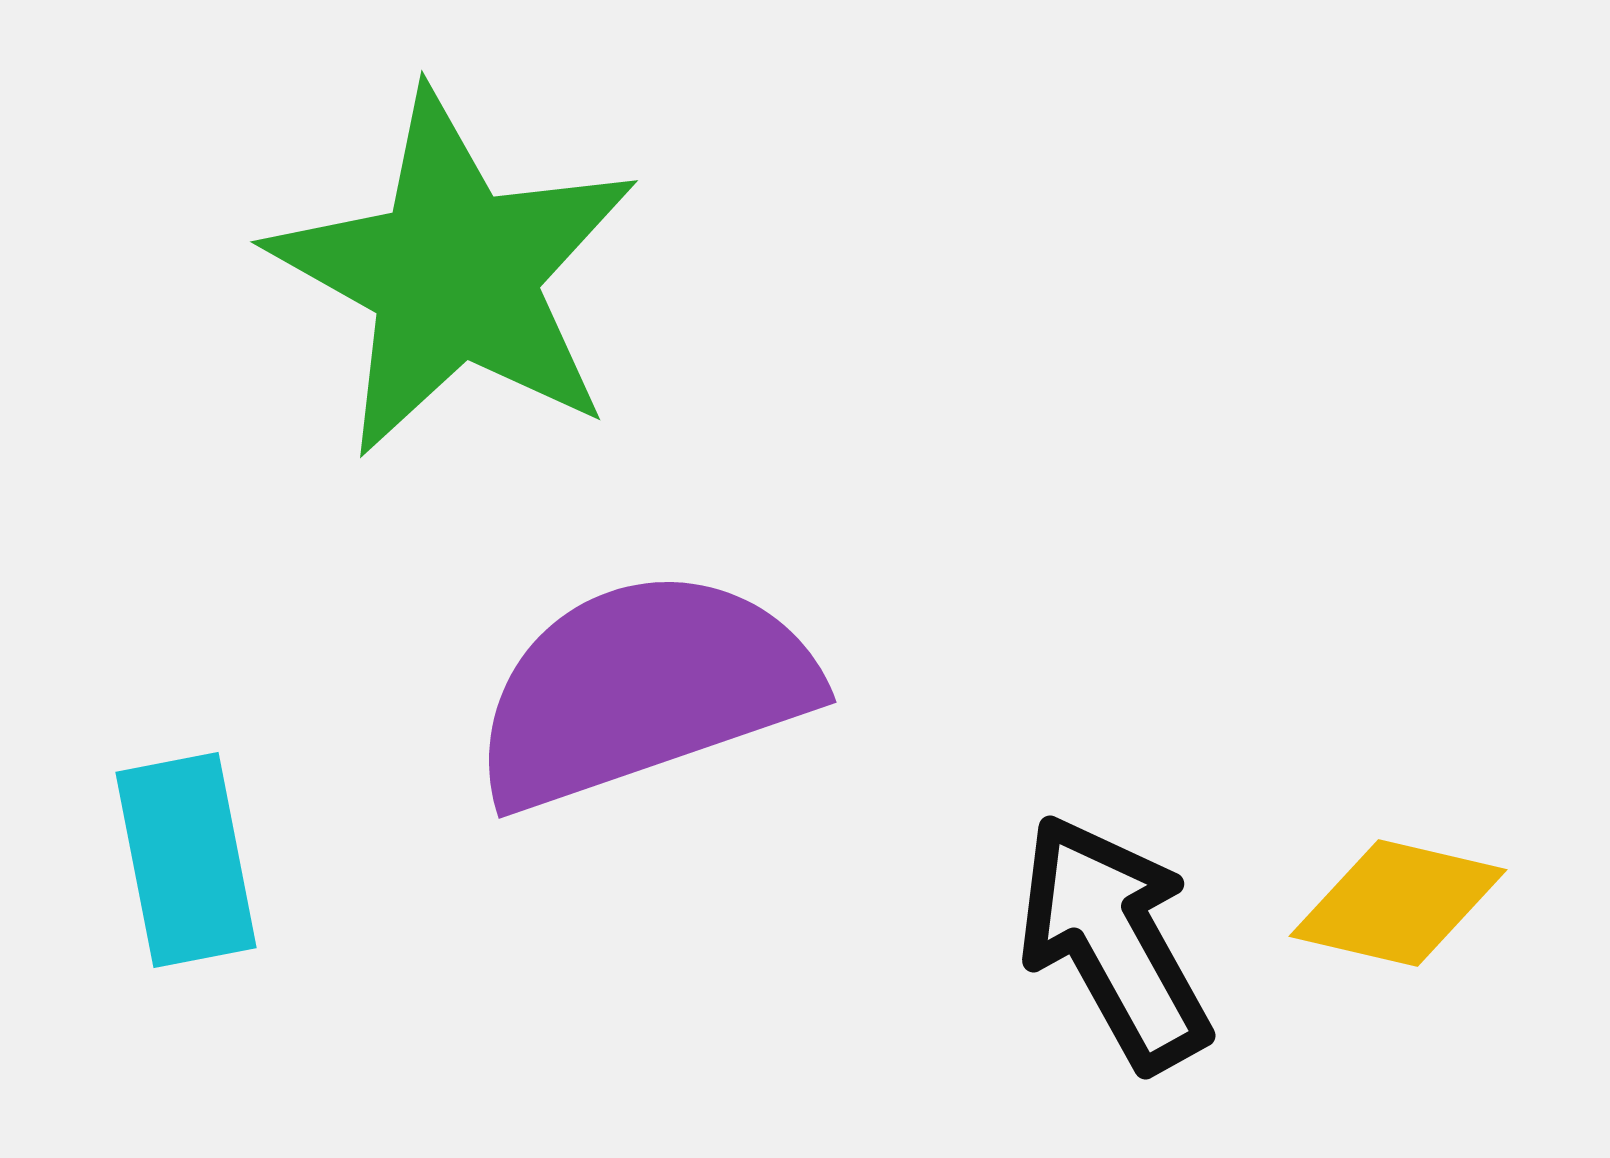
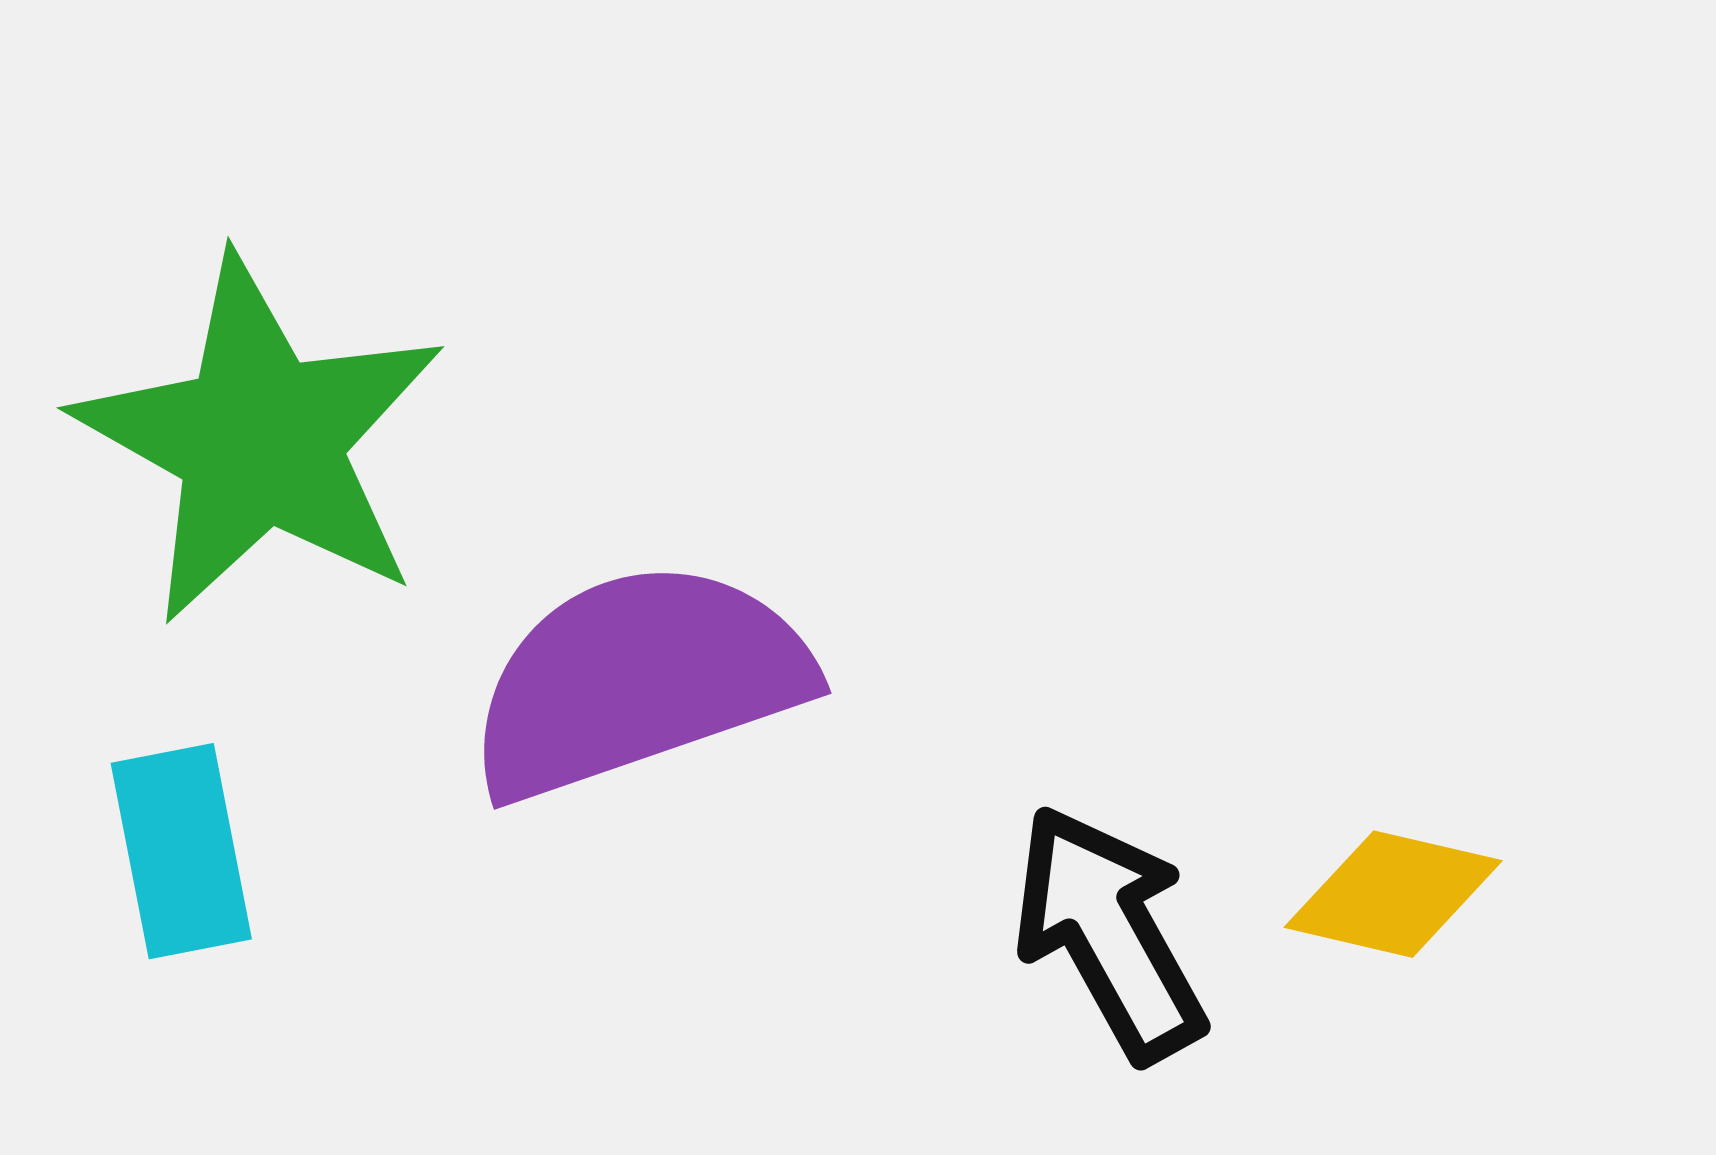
green star: (454, 274) -> (260, 440), moved

